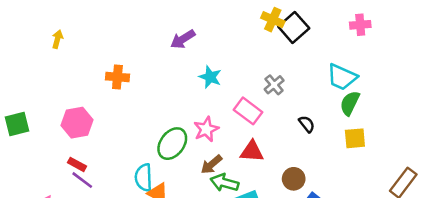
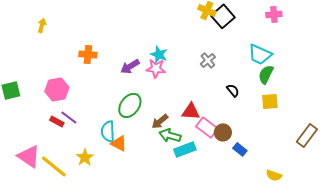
purple arrow: (183, 39) -> (130, 66), moved
pink rectangle: (248, 111) -> (207, 127), moved
pink star: (206, 129) -> (156, 68), moved, turned 30
purple line: (82, 180) -> (69, 117), moved

